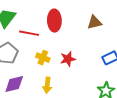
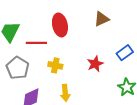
red star: (68, 59) -> (95, 64), moved

